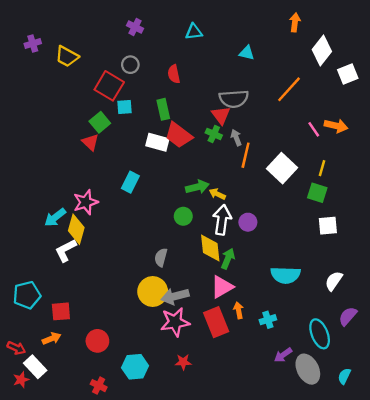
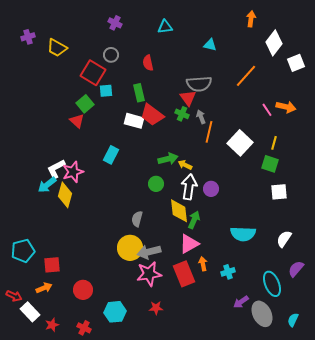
white L-shape: (66, 250) -> (56, 169), moved
red star: (21, 380) -> (52, 325), moved

